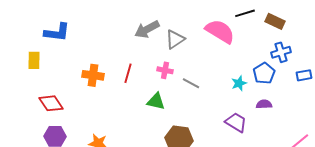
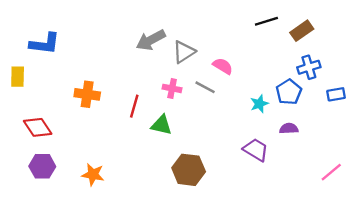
brown rectangle: (275, 21) -> (302, 31), turned -60
pink semicircle: (220, 31) -> (223, 66), moved, size x0.6
red line: (128, 73) -> (134, 106), moved
gray line: (191, 83) -> (205, 87), moved

